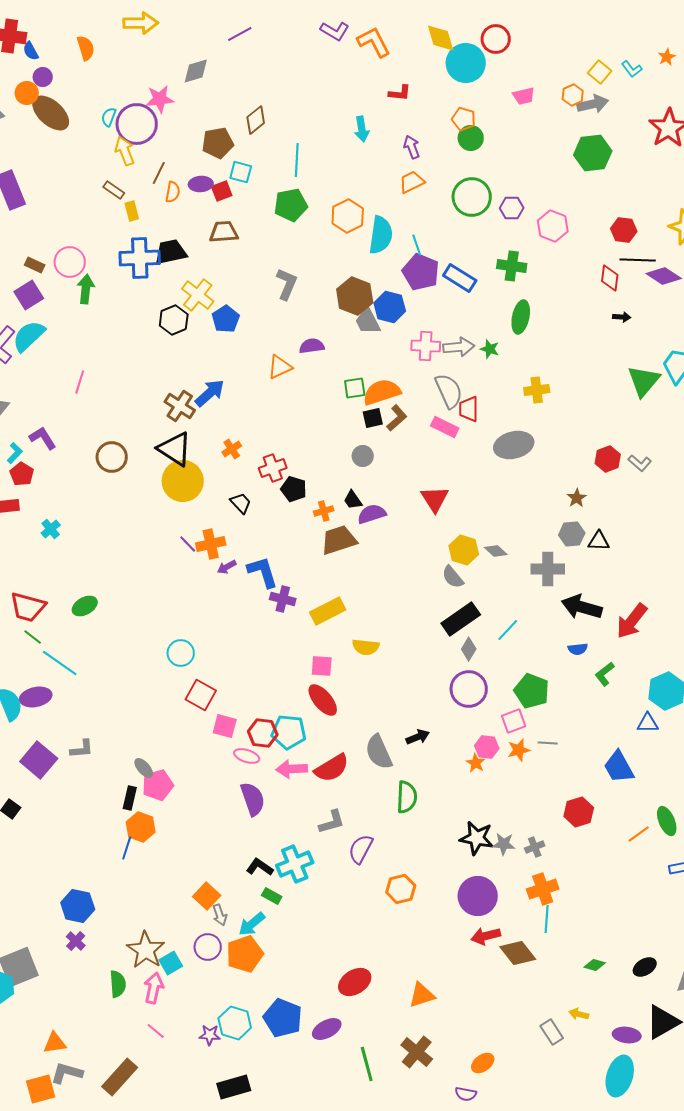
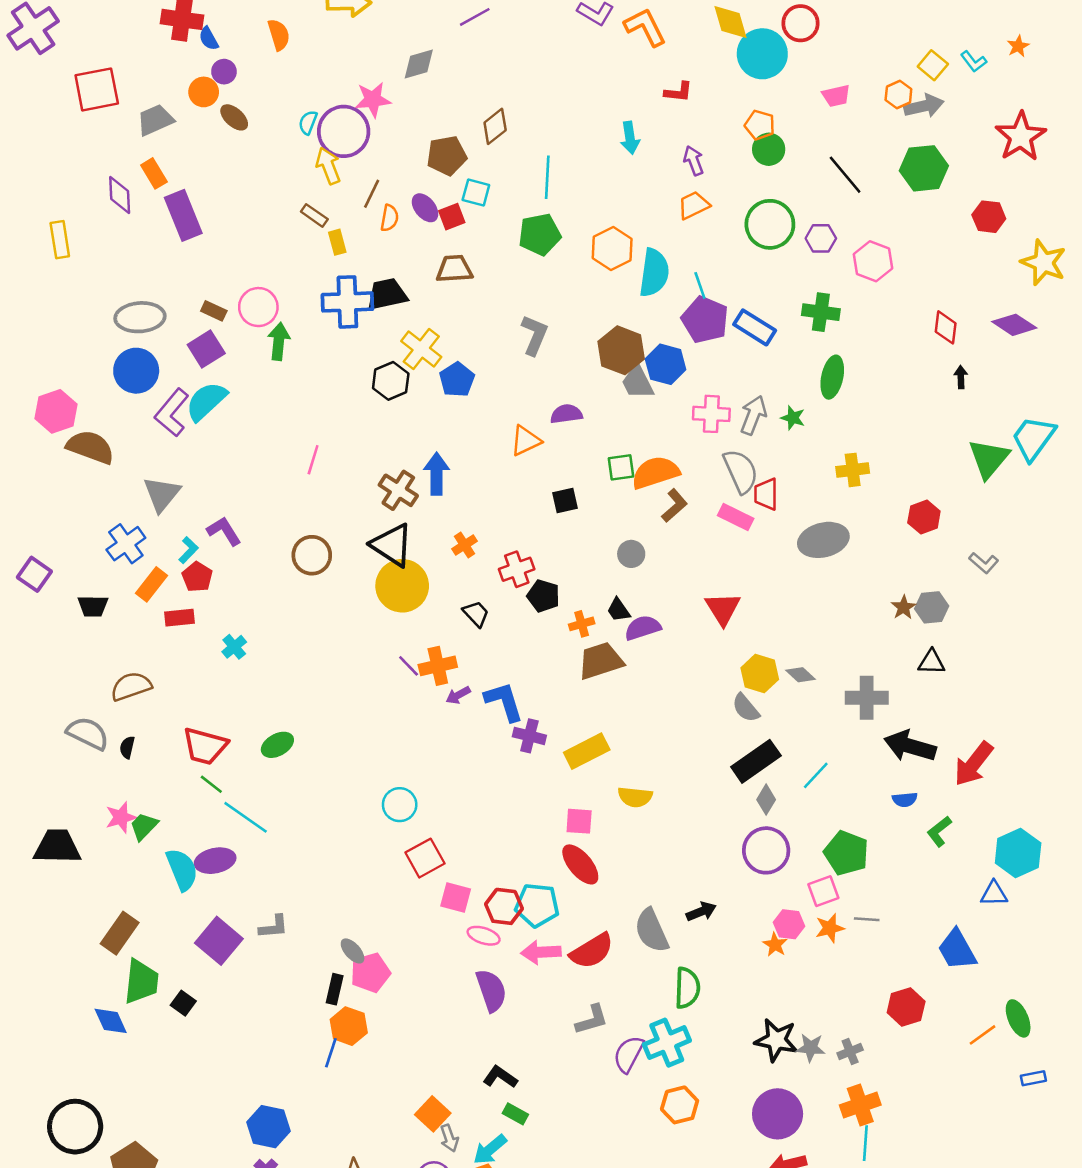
brown ellipse: (51, 113) -> (234, 117), size x0.6
purple ellipse: (201, 184) -> (425, 208), turned 55
red hexagon: (624, 230) -> (989, 217), moved
black line: (638, 260) -> (845, 175), moved, turned 48
black arrow: (622, 317) -> (961, 377), turned -96
gray arrow: (459, 347) -> (753, 415), turned -64
pink line: (80, 382) -> (313, 460), moved
blue arrow: (210, 393) -> (437, 474), turned -48
black square: (373, 418) -> (565, 500), moved
red hexagon: (608, 459) -> (924, 517), moved
gray hexagon: (572, 534) -> (932, 607), moved
red square: (201, 695) -> (425, 858), turned 32
cyan cross: (295, 864) -> (667, 1043), moved

